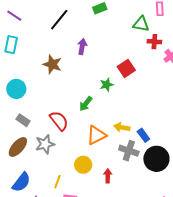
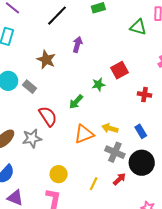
red cross: (154, 42) -> (145, 95), moved
gray rectangle: (23, 120) -> (30, 87), moved
blue rectangle: (143, 135) -> (141, 131), moved
yellow circle: (83, 165) -> (59, 174), moved
red arrow: (108, 176) -> (119, 179), moved, turned 40
yellow line: (57, 182) -> (94, 184), moved

